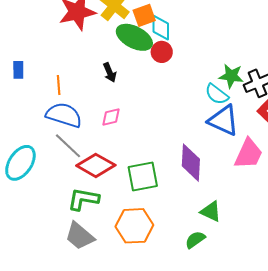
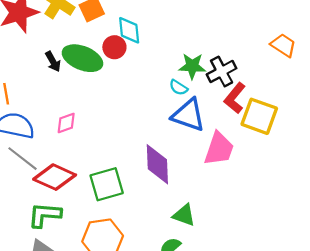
cyan diamond: (161, 28) -> (129, 30), moved
green ellipse: (134, 37) -> (82, 58), moved
black arrow: (110, 72) -> (53, 62), moved
cyan semicircle: (217, 94) -> (178, 87), size x0.7

